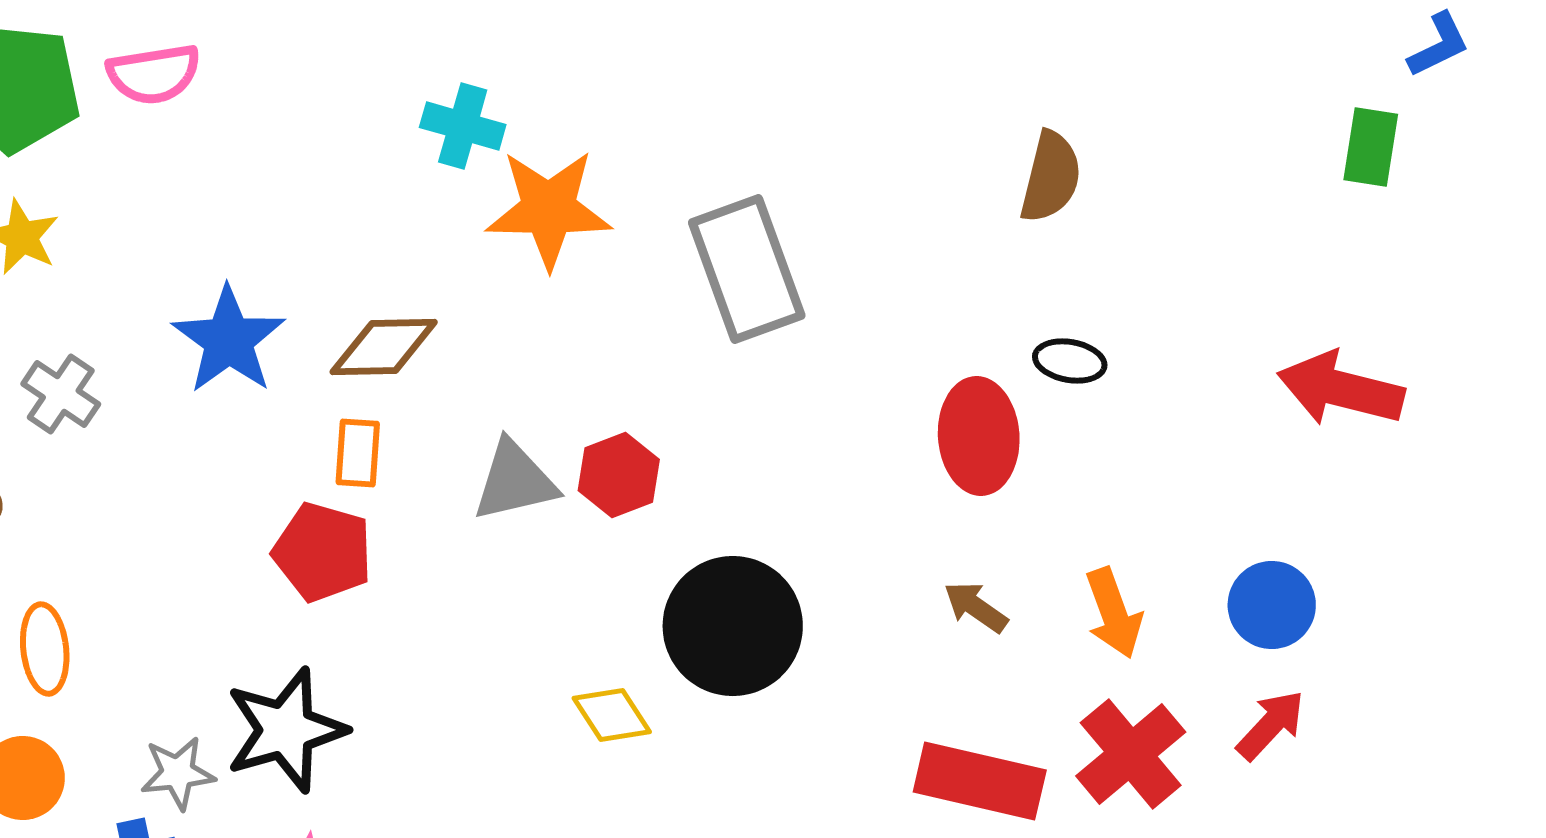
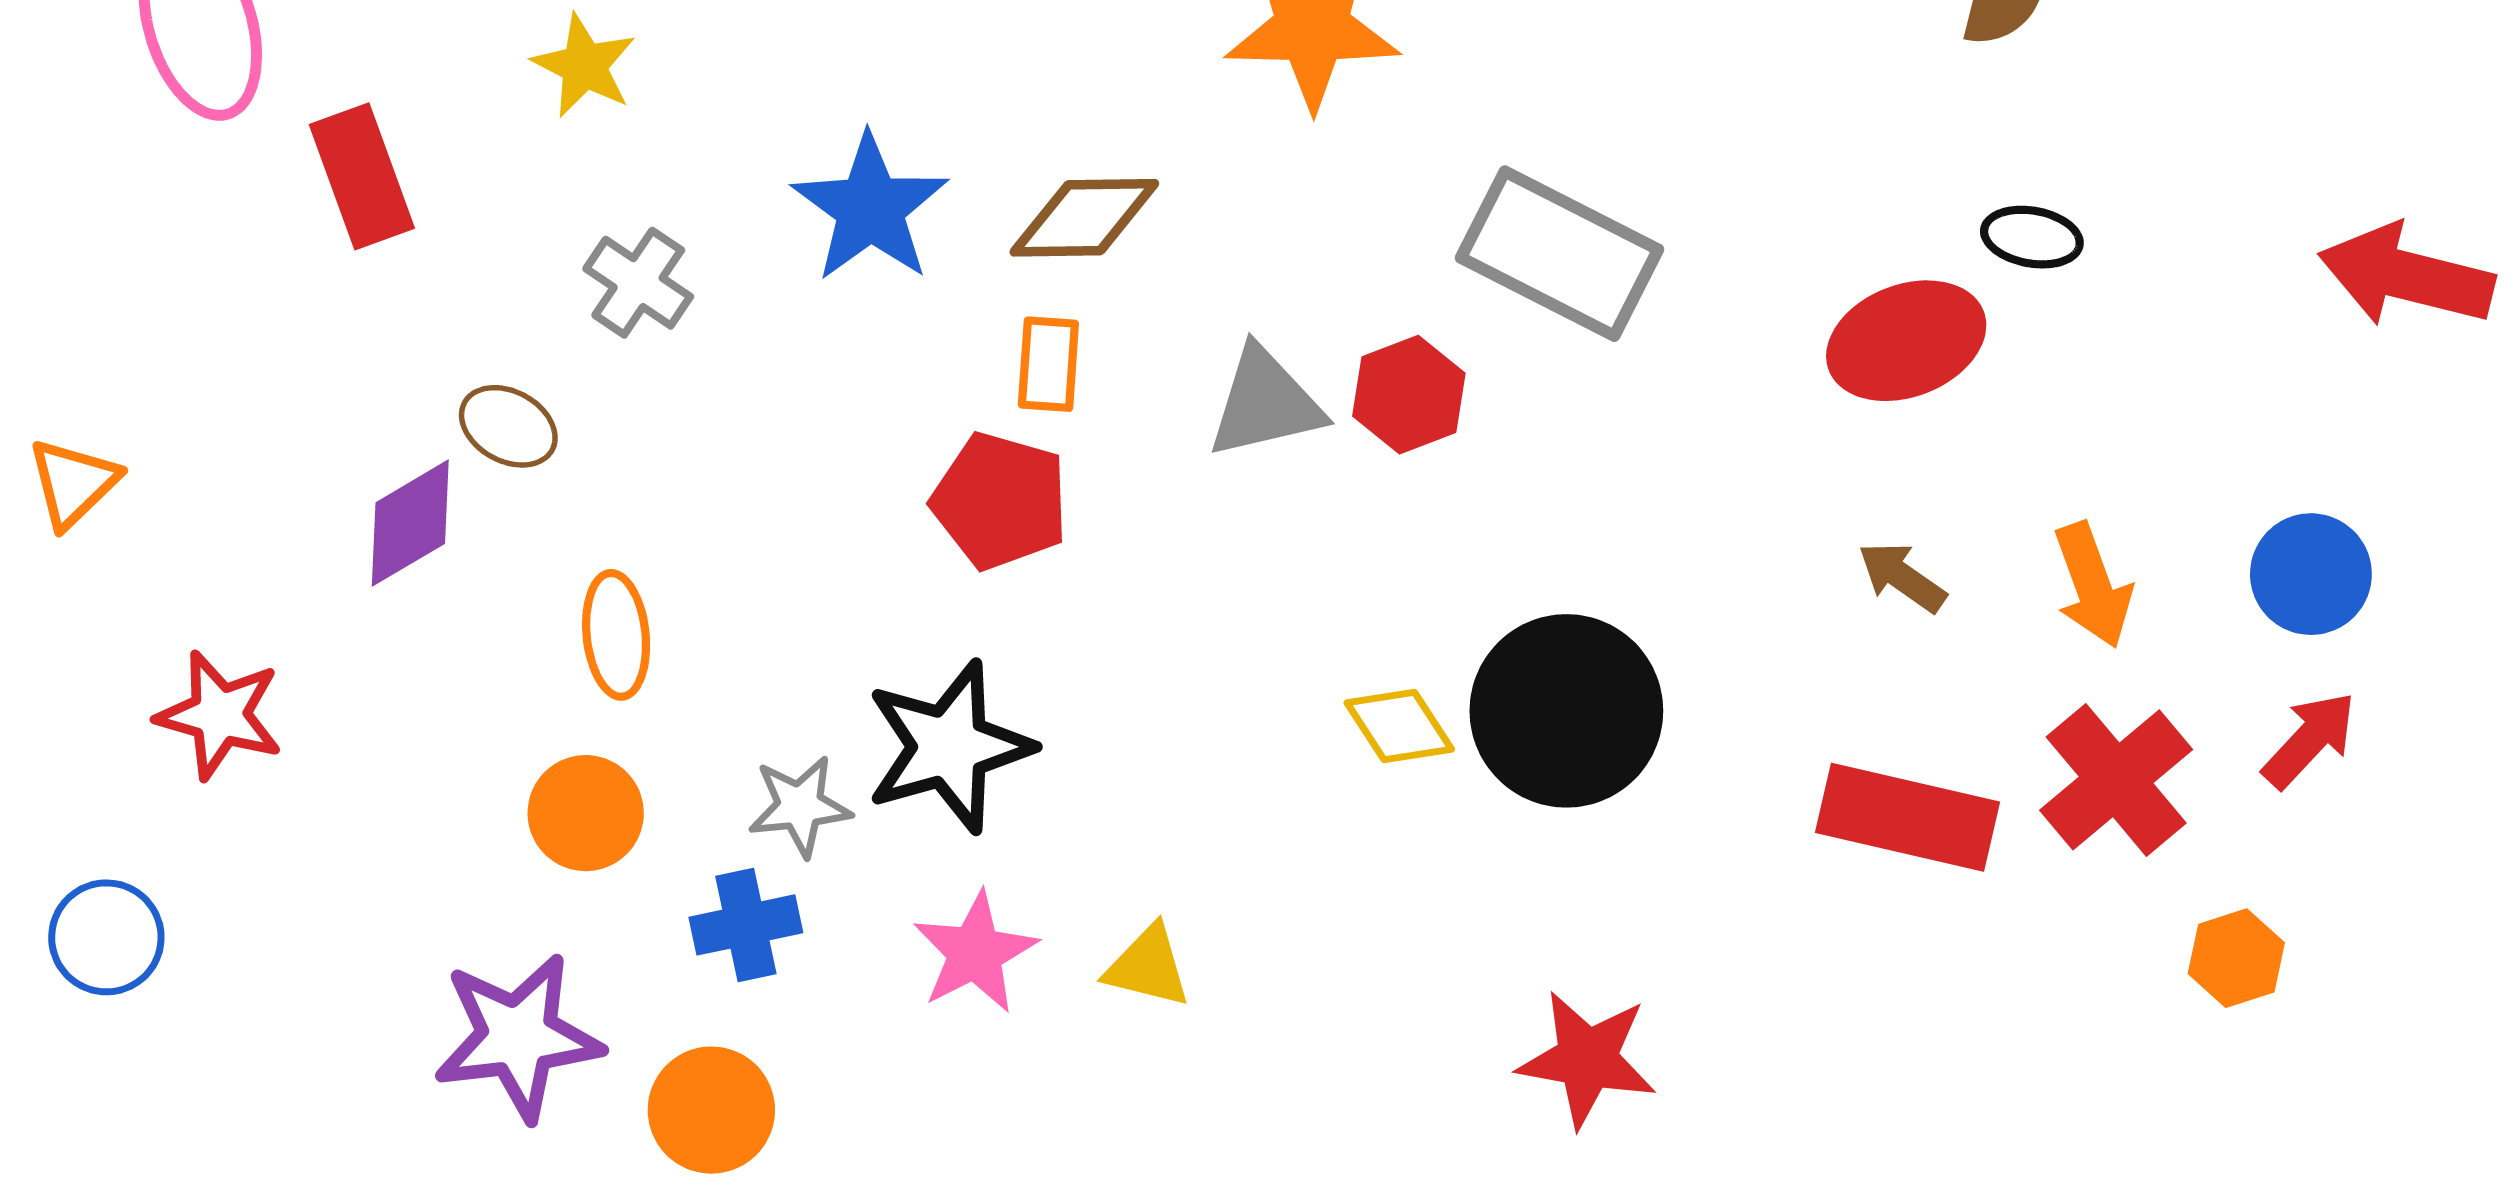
gray rectangle: (747, 269) -> (1559, 254), moved, turned -43
red ellipse: (979, 436) -> (1906, 341), turned 73
black circle: (733, 626) -> (1566, 711), moved

